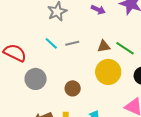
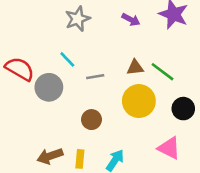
gray line: (72, 43) -> (95, 77), moved
gray circle: (36, 79) -> (49, 87), moved

